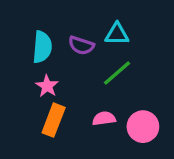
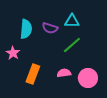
pink star: (47, 86) -> (13, 53), moved

